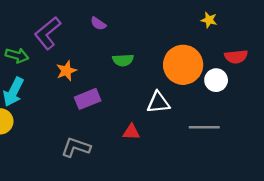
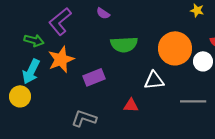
green semicircle: (123, 60) -> (124, 44), size x1.5
orange star: (66, 71) -> (61, 59), moved, size x1.5

